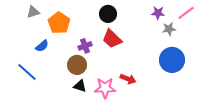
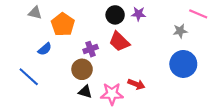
gray triangle: (33, 12) -> (35, 13), turned 32
purple star: (158, 13) -> (139, 14), moved
pink line: (186, 13) -> (198, 14), turned 60

